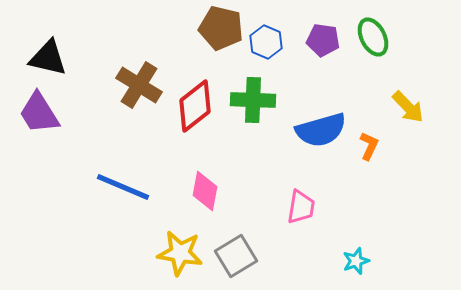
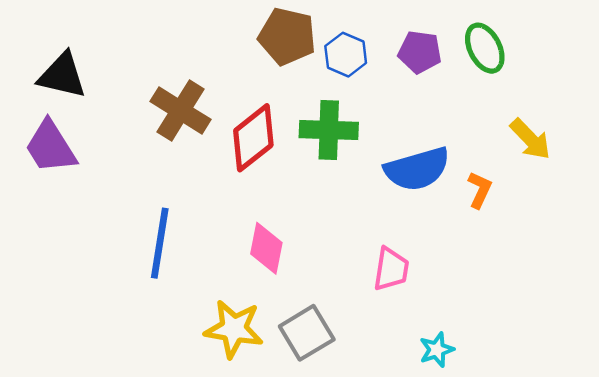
blue line: (123, 187) -> (160, 243), turned 76
cyan star: (356, 261) -> (437, 350), moved

